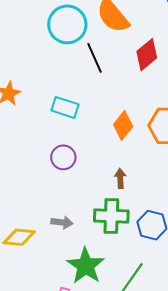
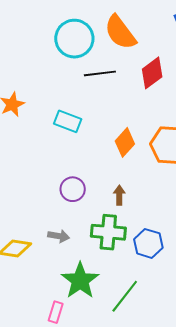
black line: (95, 58) -> (100, 73), turned -76
purple circle: (63, 157) -> (73, 189), moved

